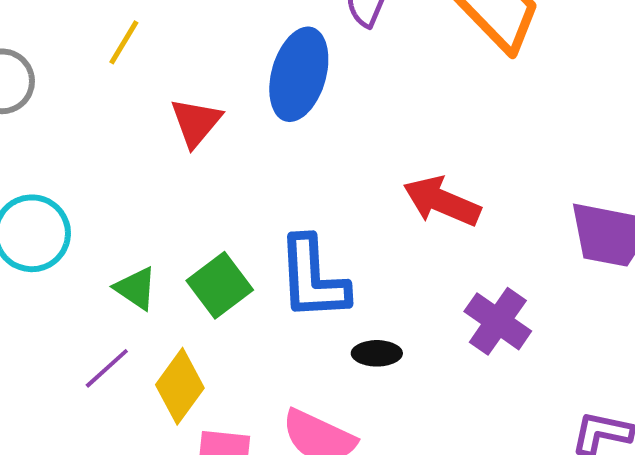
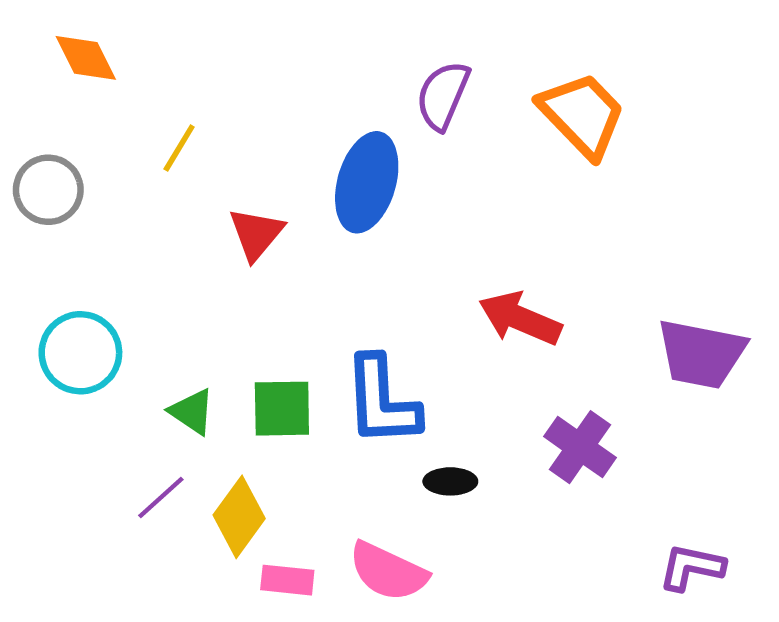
green square: (220, 285) -> (282, 409), turned 36

